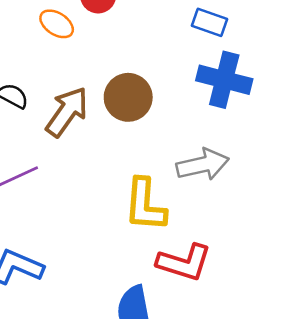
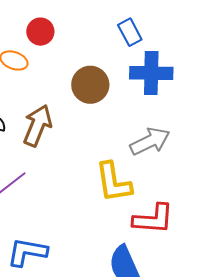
blue rectangle: (210, 22) -> (130, 32), turned 56
brown circle: (128, 97) -> (90, 85), moved

